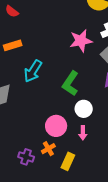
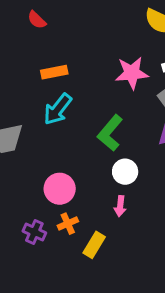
orange rectangle: (13, 45) -> (54, 72), moved
pink circle: (56, 126) -> (60, 189), moved

